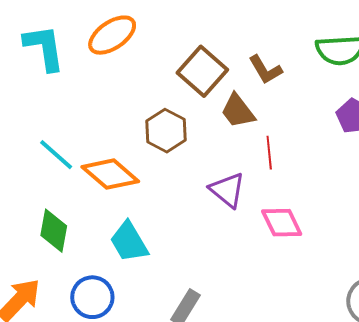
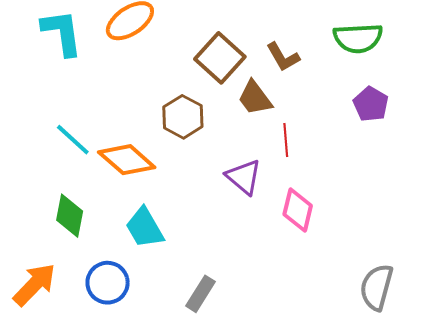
pink diamond: (282, 223) -> (298, 210), turned 39

